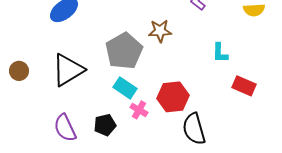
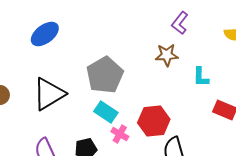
brown star: (160, 31) -> (167, 55), moved

